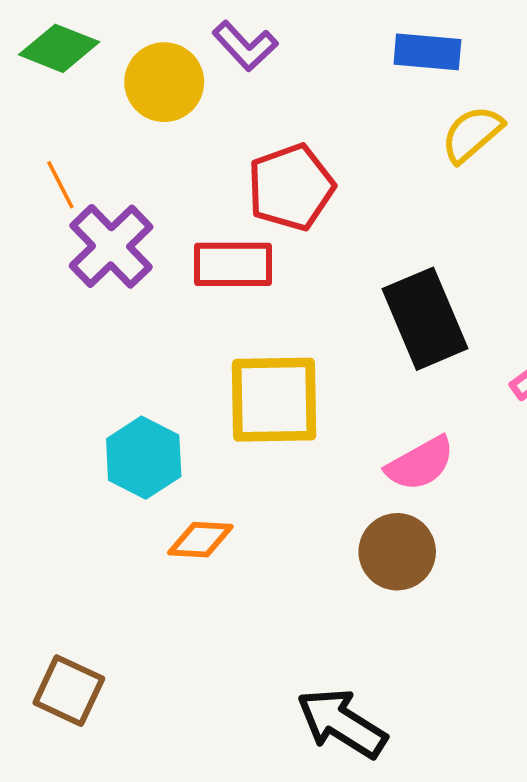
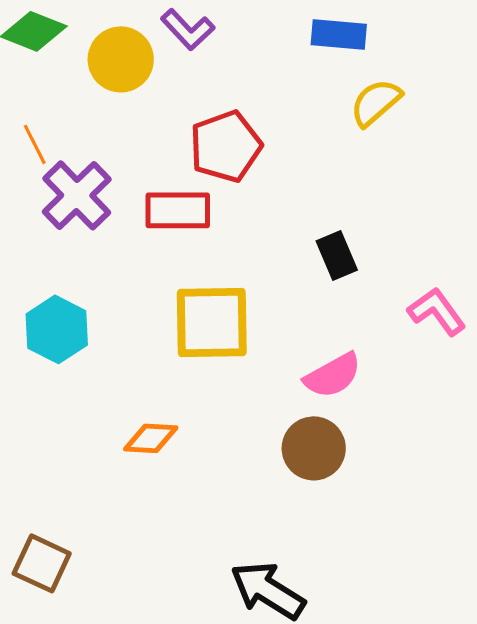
black rectangle: (425, 319) -> (337, 255), size x0.6
cyan hexagon: (144, 458) -> (57, 329), moved

